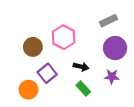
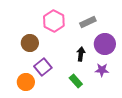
gray rectangle: (108, 21) -> (88, 22), moved
pink hexagon: (64, 37) -> (54, 21), moved
black arrow: (81, 67) -> (81, 54), moved, turned -96

